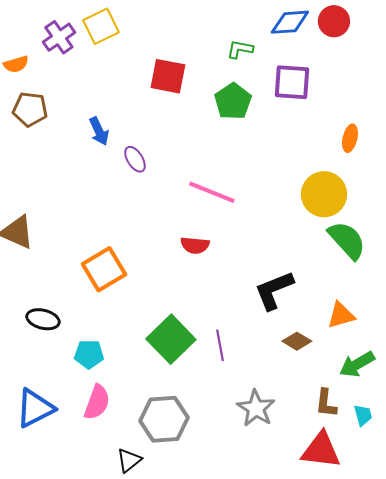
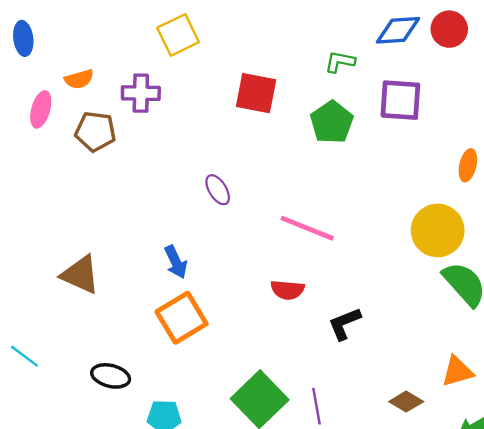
purple cross: (59, 37) -> (141, 93), moved, turned 36
blue arrow: (99, 131) -> (176, 262), moved
black L-shape: (274, 290) -> (345, 324), moved, size x0.7

